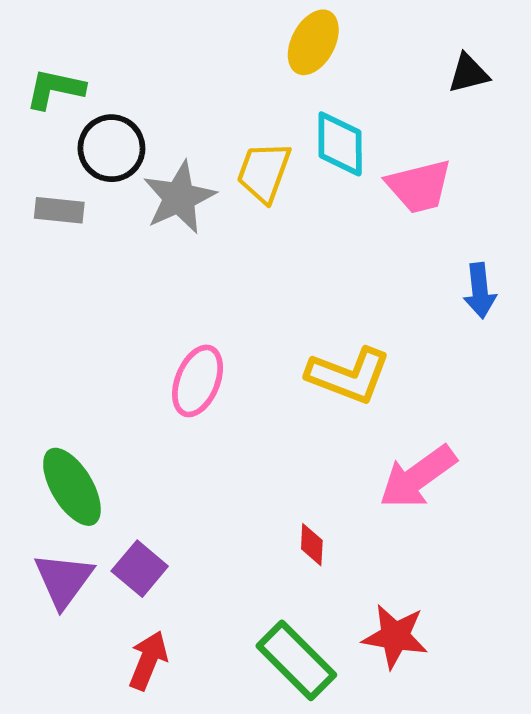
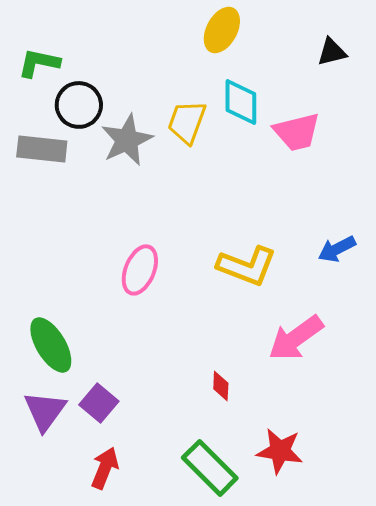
gray rectangle: (59, 210) -> (42, 149), size x1.4
blue arrow: (480, 291) -> (337, 249), moved, turned 69

